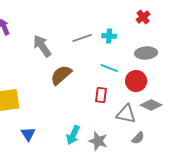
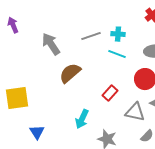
cyan line: (109, 68) -> (117, 54), moved
red rectangle: (101, 95) -> (110, 93), turned 35
cyan arrow: (73, 135) -> (82, 119), moved

